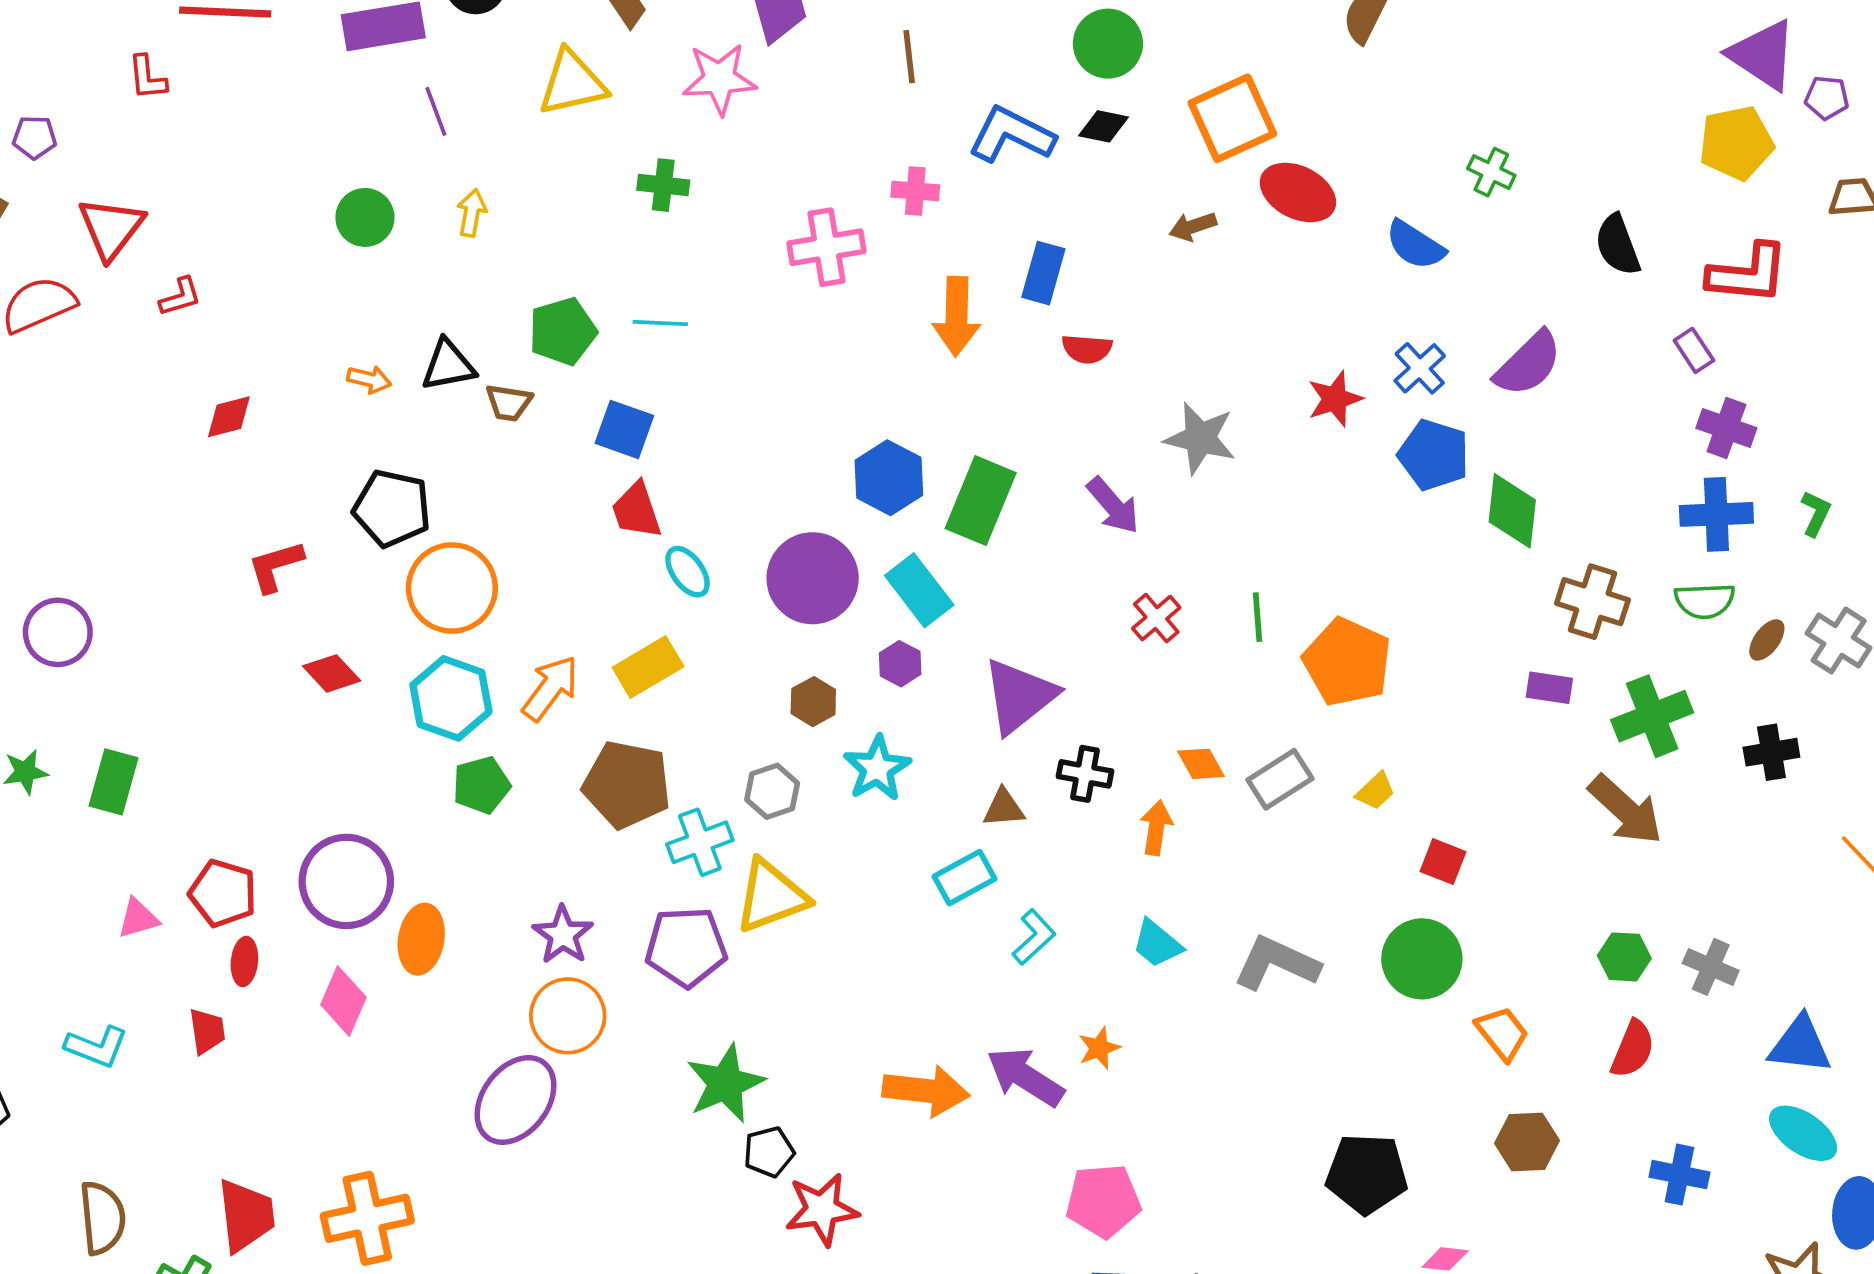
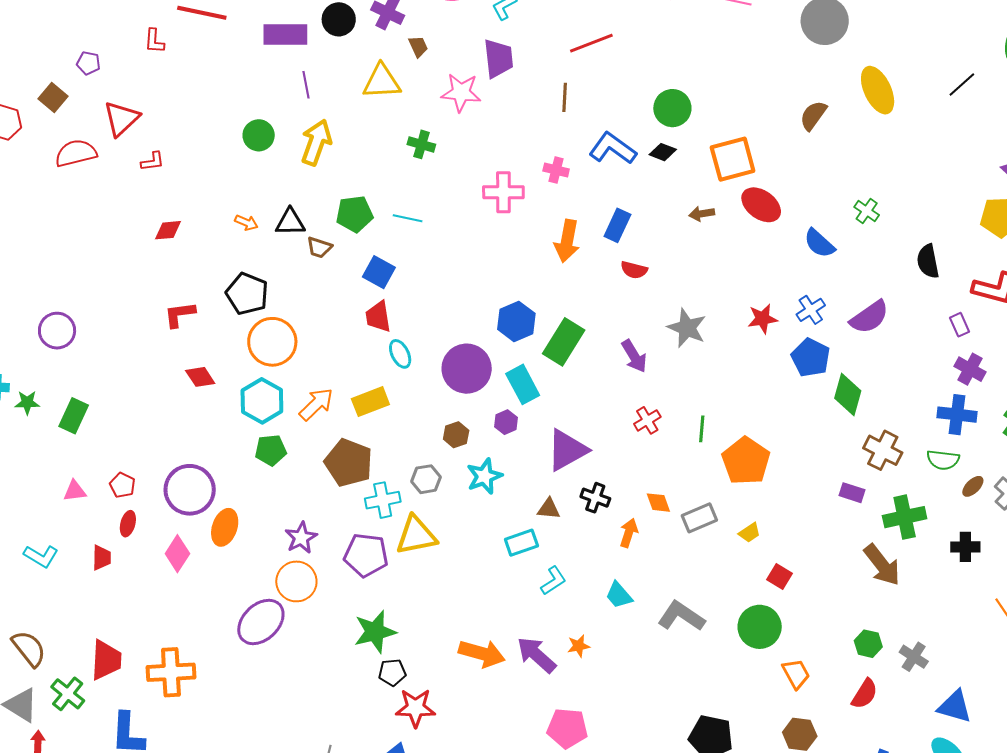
yellow arrow: (472, 213) -> (316, 142), size x1.8
red pentagon: (223, 893) -> (122, 485), size x0.7
brown semicircle: (102, 1218) -> (29, 648), turned -42

